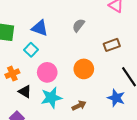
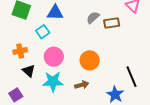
blue triangle: (40, 28) -> (55, 13), turned -30
brown rectangle: (112, 45) -> (112, 23), moved
brown arrow: (79, 106) -> (82, 85), moved

